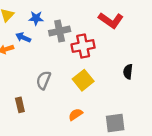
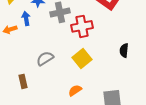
blue arrow: (23, 37) -> (26, 18), turned 56
gray semicircle: (43, 80) -> (45, 58), turned 36

